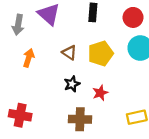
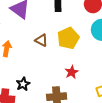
black star: (72, 84) -> (23, 84), moved

